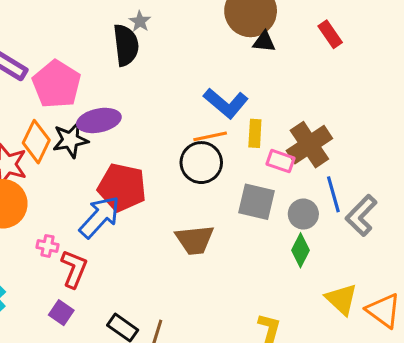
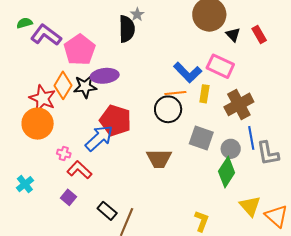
black triangle: (264, 42) -> (233, 35), moved, turned 35
pink rectangle: (281, 161) -> (220, 66), moved, size x1.5
gray L-shape: (361, 215) -> (268, 153), turned -60
green diamond: (301, 250) -> (227, 172), size x1.4
red L-shape: (74, 269) -> (79, 170), turned -75

